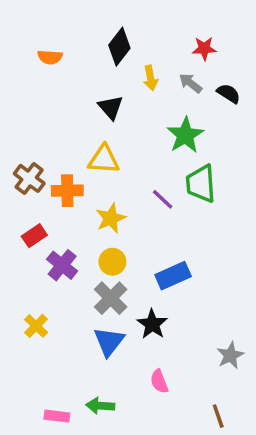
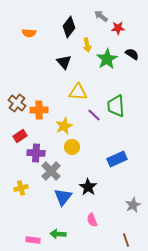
gray arrow: (190, 83) -> (101, 16), moved
green star: (185, 135) -> (107, 59), moved
yellow triangle: (104, 159) -> (78, 92), moved
yellow circle: (112, 262) -> (72, 147), moved
purple cross: (62, 265) -> (36, 153), turned -36
blue rectangle: (173, 276) -> (117, 159), moved
gray cross: (111, 298) -> (51, 171), moved
yellow cross: (36, 326) -> (21, 188), turned 32

